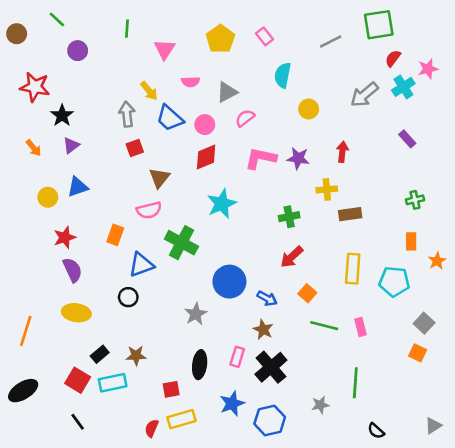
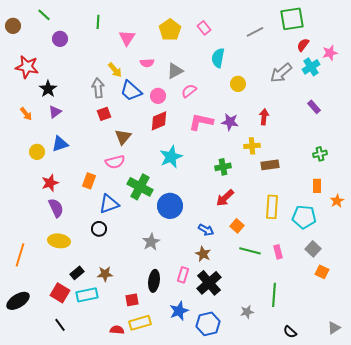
blue circle: (229, 282) -> (170, 206), moved
gray square: (424, 323) -> (313, 249), moved
red semicircle: (152, 428) -> (117, 330), turned 72

